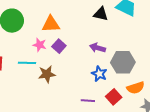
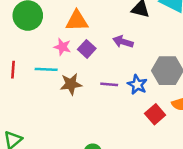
purple arrow: (98, 48) -> (123, 42), moved
purple line: (88, 101) -> (109, 84), moved

